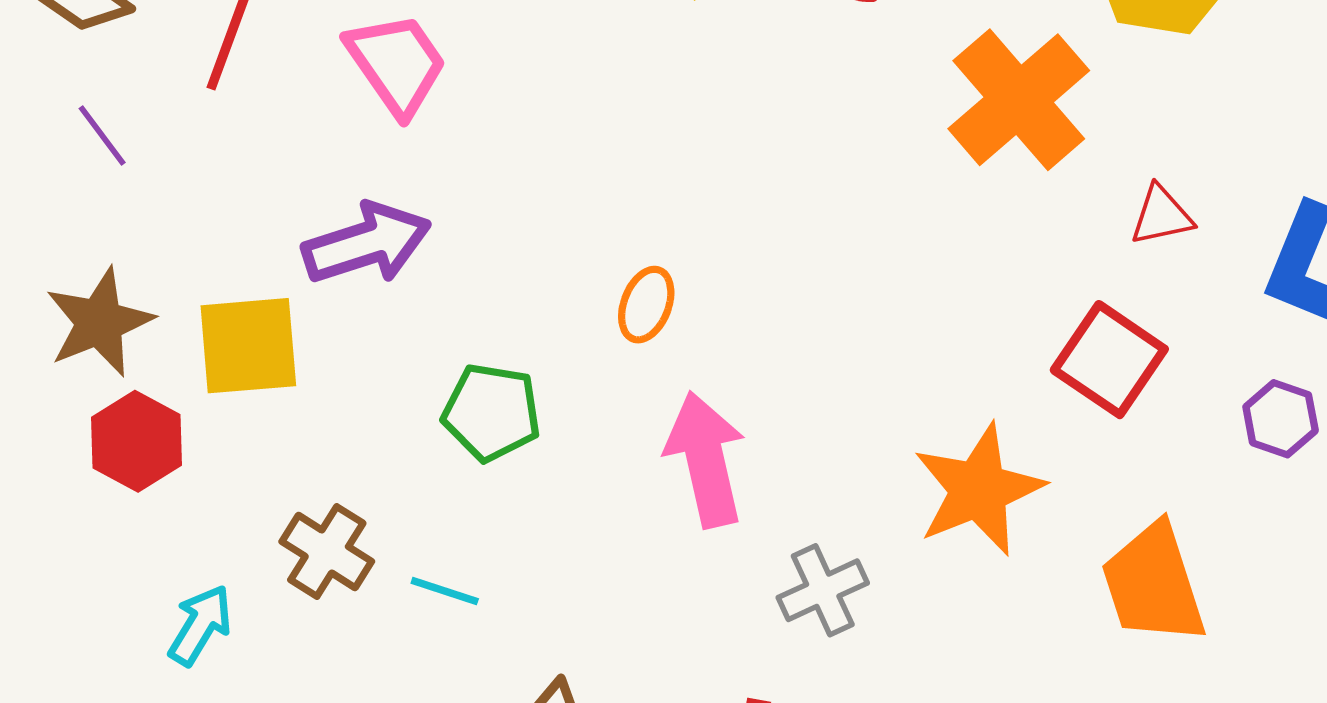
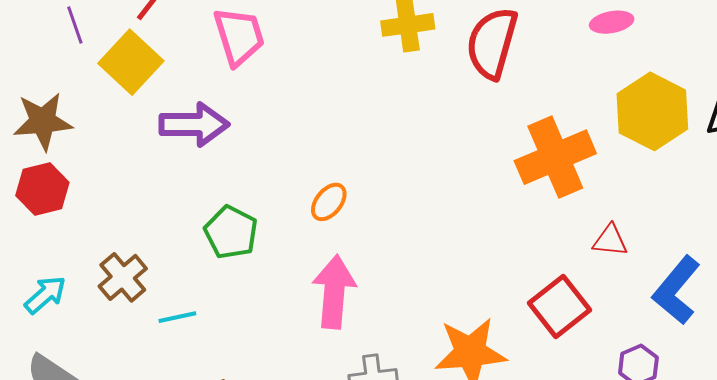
yellow square: (248, 346) -> (131, 62), moved, turned 30
cyan line: (445, 591) -> (177, 317), turned -48

